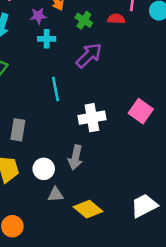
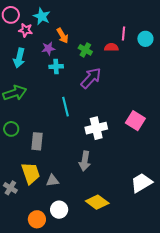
white circle: (44, 169) -> (59, 210), moved
gray triangle: (56, 195) -> (52, 181), moved
white trapezoid: (144, 206) -> (141, 183), moved

